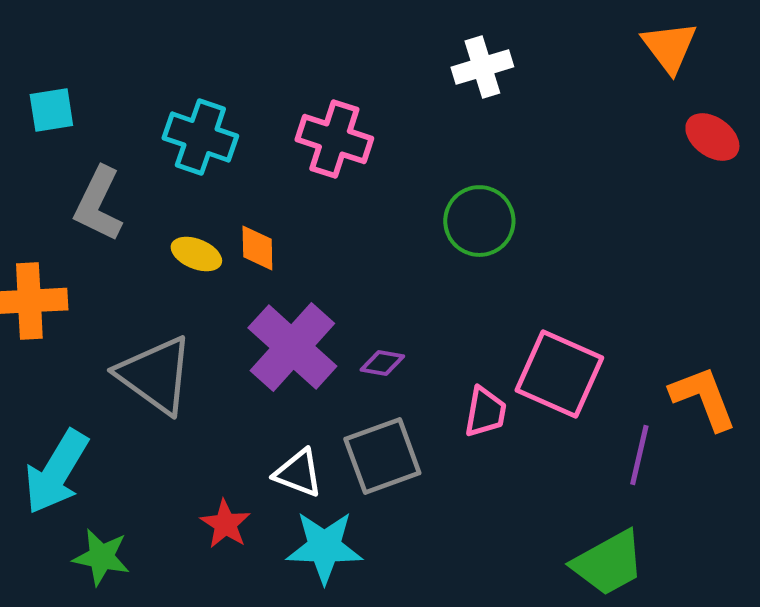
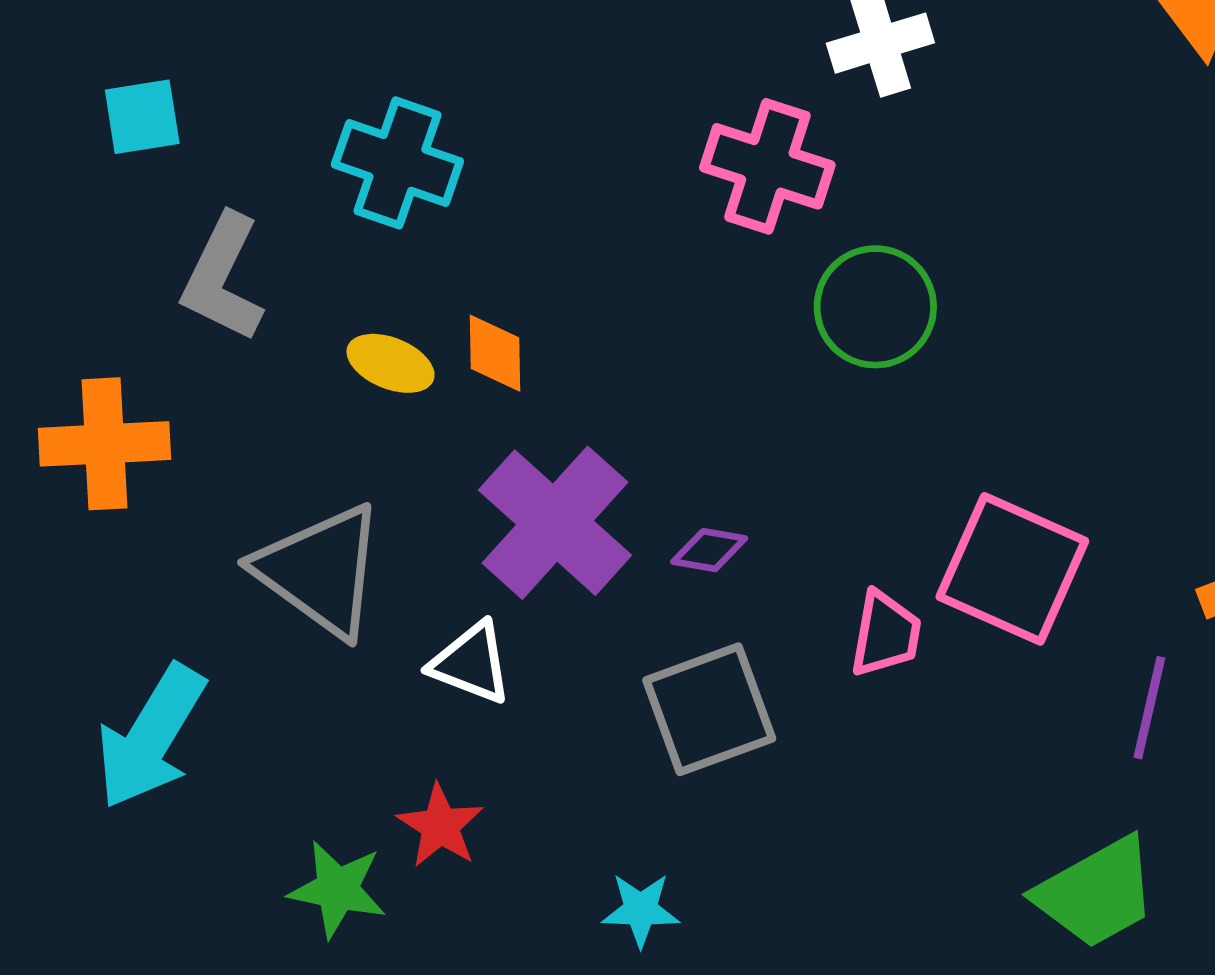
pink cross: (334, 139) -> (767, 166), moved
white triangle: (298, 473) -> (471, 663), moved
cyan star: (324, 547) -> (641, 910), moved, size x0.6
green star: (101, 557) -> (337, 889), moved

